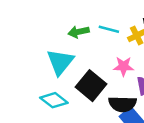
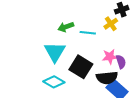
cyan line: (109, 29) -> (88, 33), moved
pink star: (123, 66) -> (110, 57), moved

